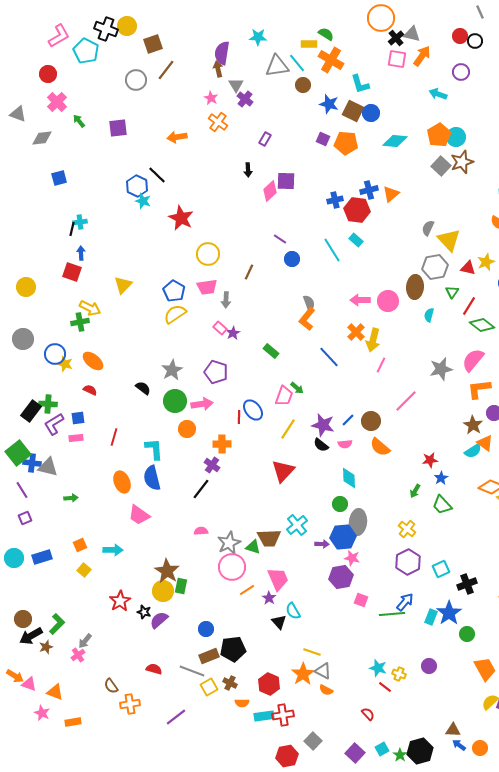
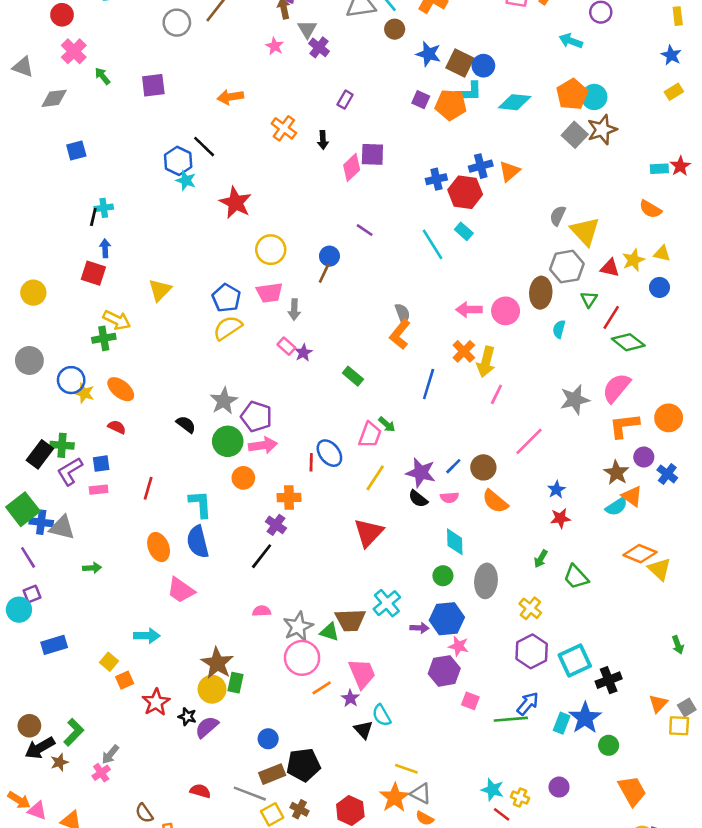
cyan L-shape: (360, 84) -> (469, 92), moved, turned -75
orange cross: (218, 122) -> (284, 128), moved
blue circle: (292, 259) -> (329, 256), moved
blue line: (329, 357) -> (429, 384), turned 60
purple pentagon: (216, 372) -> (256, 417), moved
blue star: (441, 478) -> (556, 490), moved
gray ellipse: (358, 522) -> (486, 581), moved
orange square: (80, 545) -> (125, 680), moved
cyan circle: (14, 558) -> (19, 610), moved
cyan square: (441, 569) -> (575, 661), size x1.4

